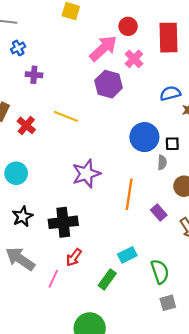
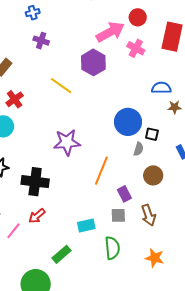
pink cross: (134, 59) -> (136, 48), turned -30
purple hexagon: (109, 84) -> (93, 62), moved
red cross: (26, 125) -> (15, 99), moved
green rectangle: (107, 279) -> (61, 254), moved
gray square: (168, 303) -> (118, 215), moved

